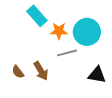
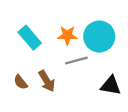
cyan rectangle: (37, 16) -> (30, 38), moved

